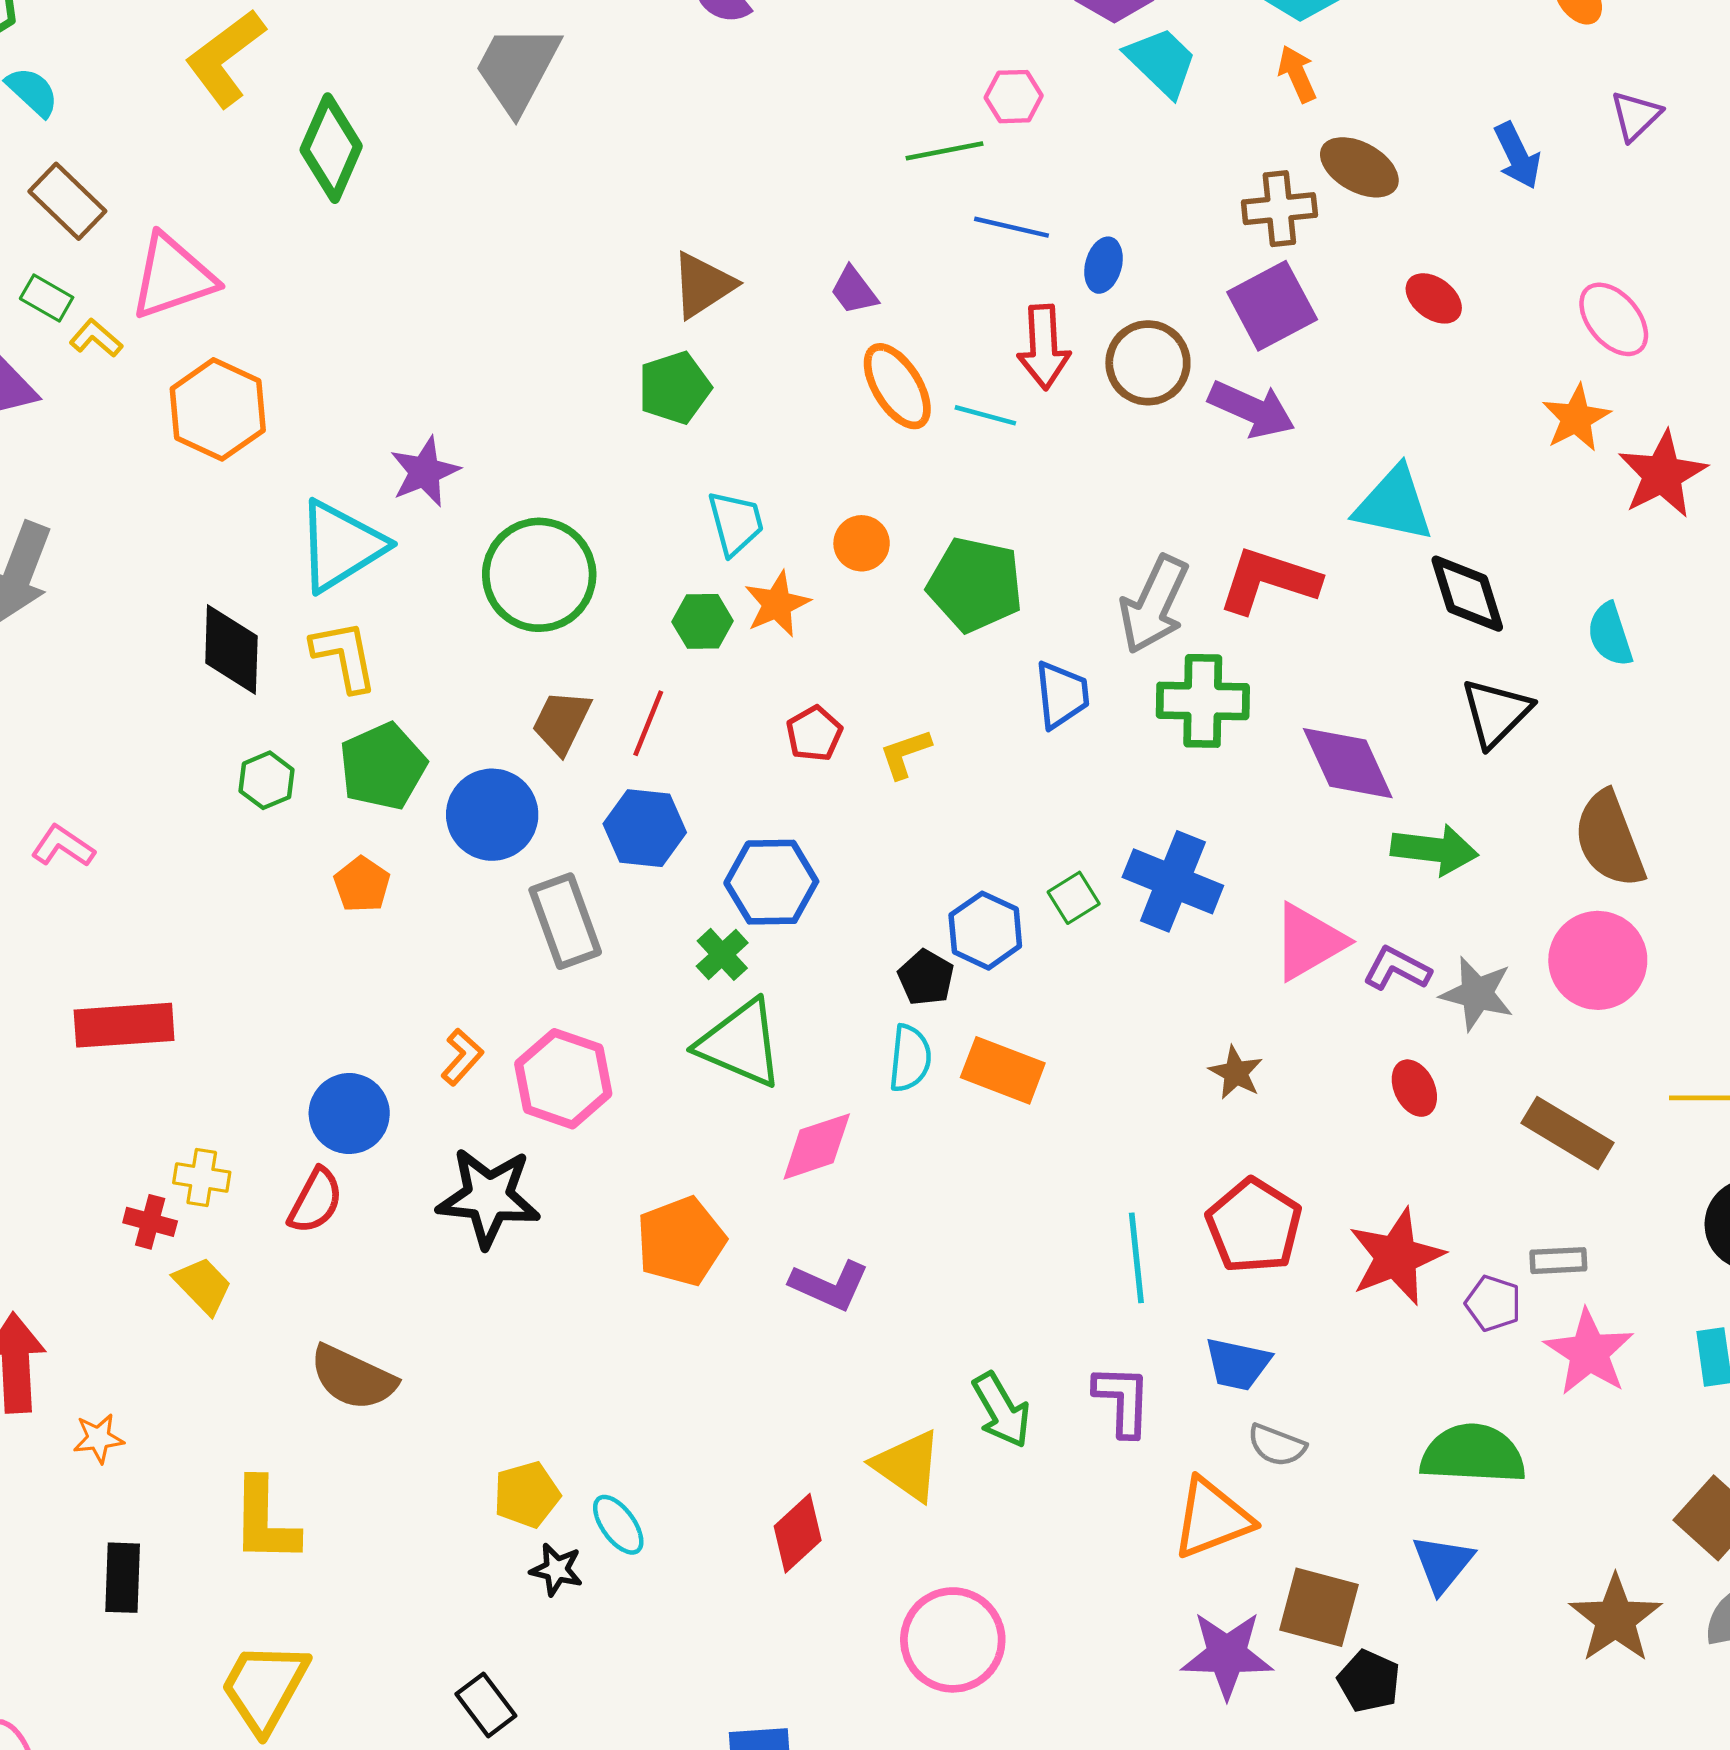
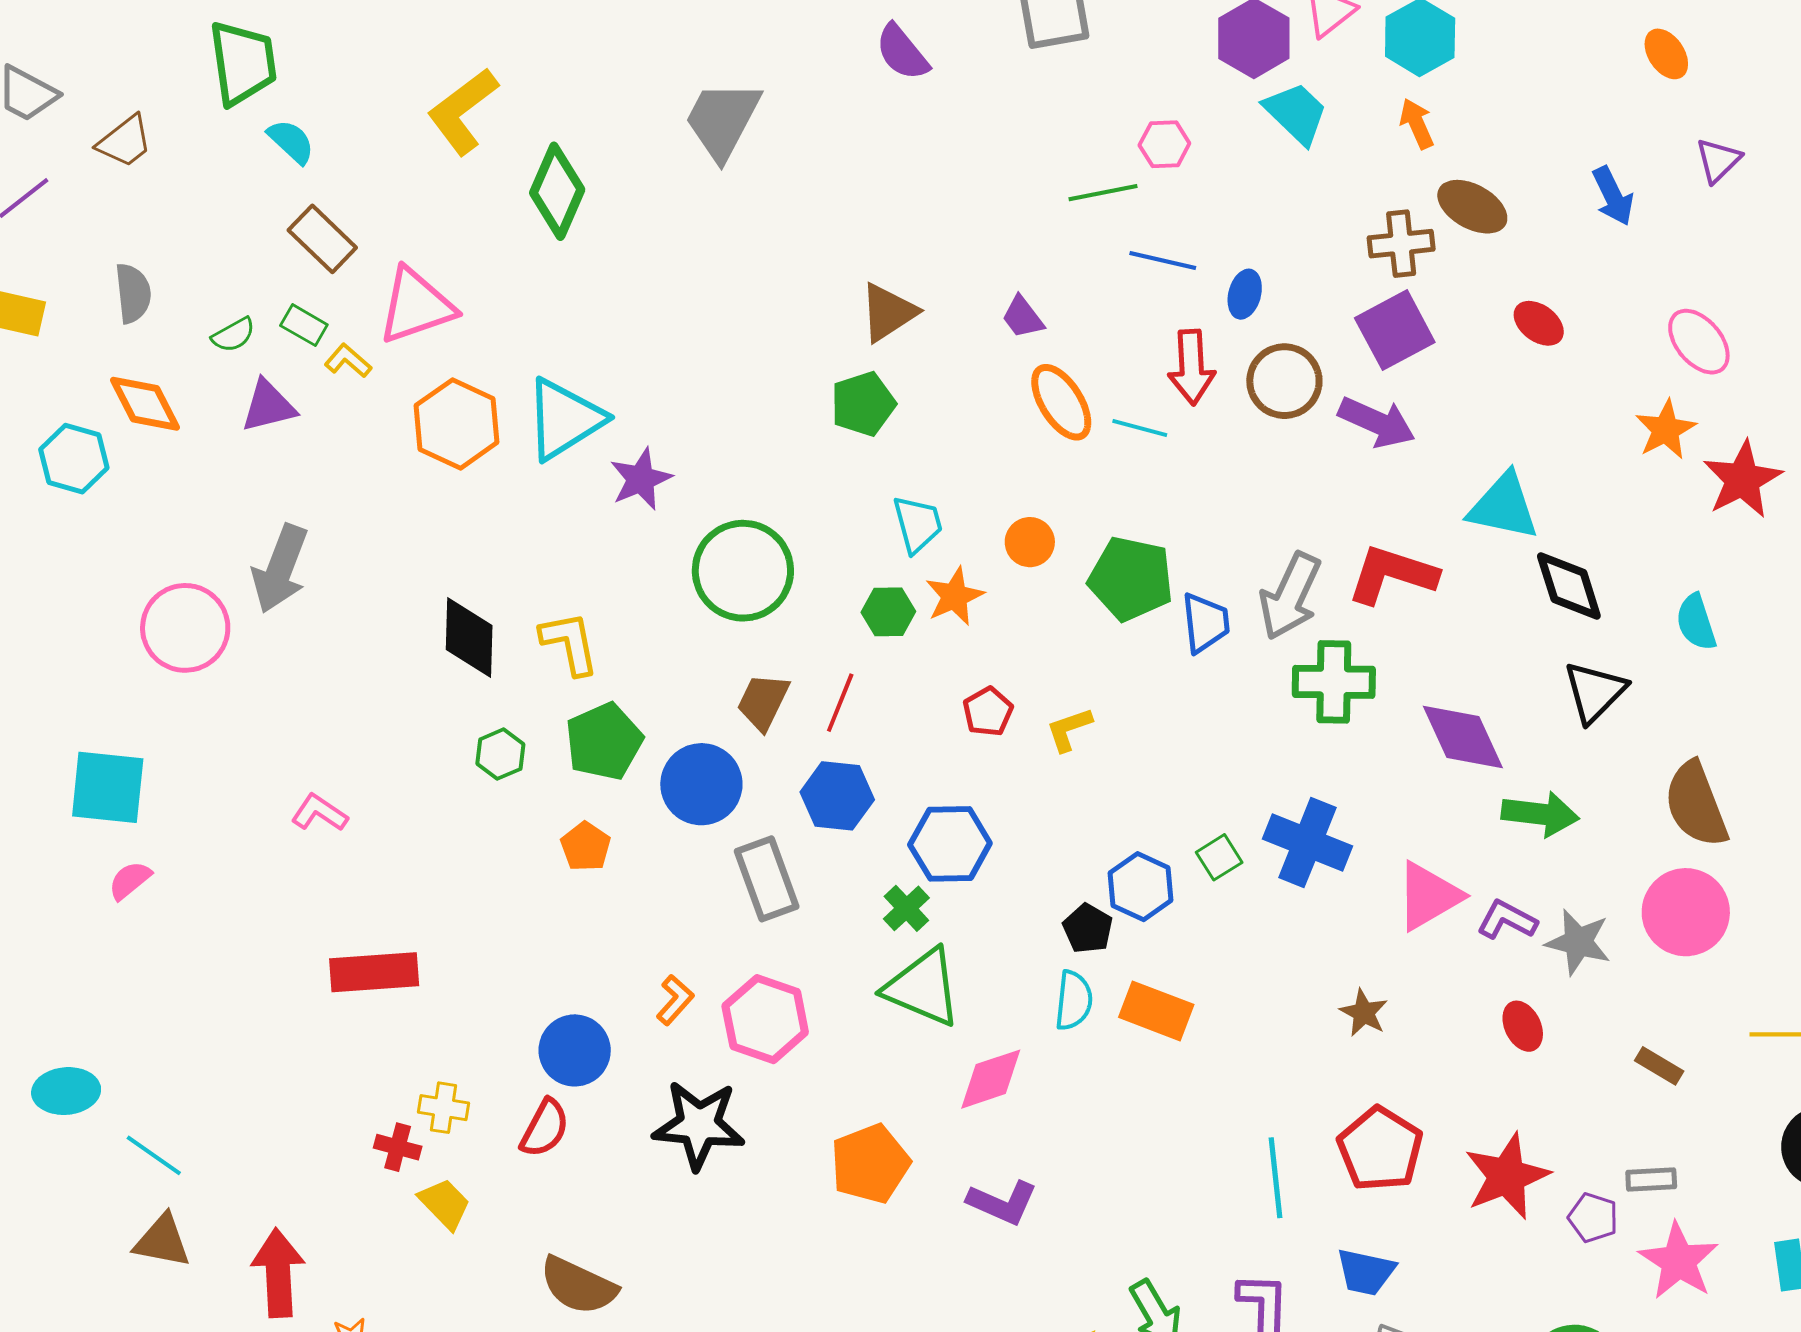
cyan triangle: (341, 546) -> (564, 419), moved
blue trapezoid: (1062, 695) -> (1205, 623), moved
brown rectangle: (1567, 1133) -> (1659, 1066), size x0.6

